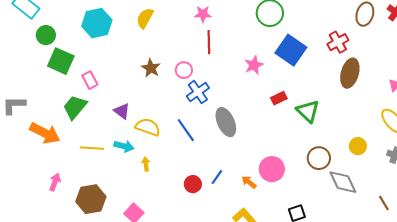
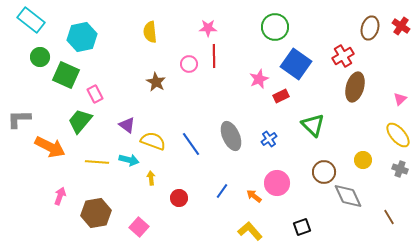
yellow semicircle: (145, 18) -> (150, 32), turned -35
cyan hexagon: (97, 23) -> (82, 37), moved
green circle: (46, 35) -> (40, 57), moved
pink circle: (184, 70) -> (189, 64), moved
blue cross: (198, 92) -> (269, 139), moved, size x0.7
red rectangle: (279, 98) -> (281, 96), moved
red circle: (193, 184) -> (179, 198), moved

